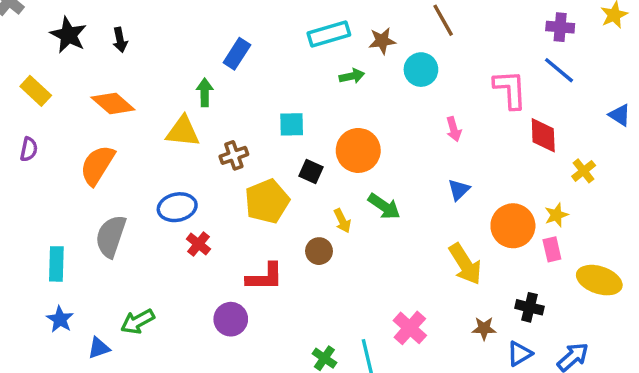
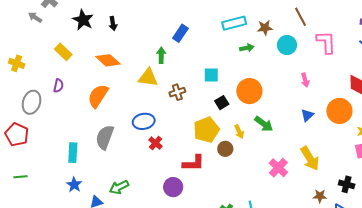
pink L-shape: (510, 89) -> (326, 42), moved
black square: (311, 171) -> (222, 103), turned 32
yellow pentagon: (267, 201) -> (206, 130), moved
orange circle: (513, 226) -> (339, 111), moved
pink cross: (410, 328) -> (278, 168), moved

